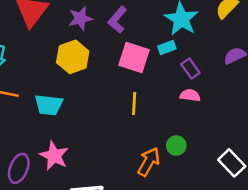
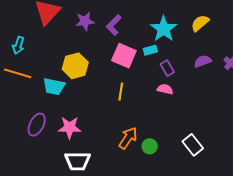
yellow hexagon: (73, 57) -> (75, 66), moved
green circle: (176, 146) -> (150, 146), moved
pink star: (54, 156) -> (70, 128), moved, turned -30
purple ellipse: (19, 168) -> (37, 125), moved

